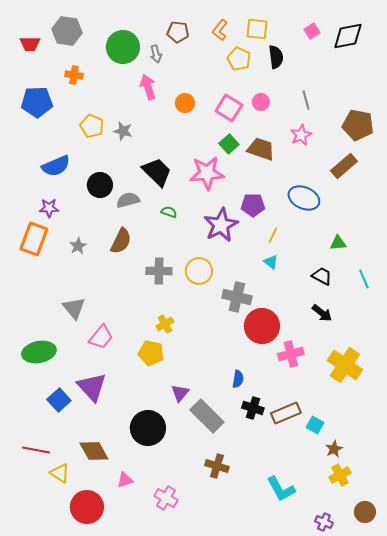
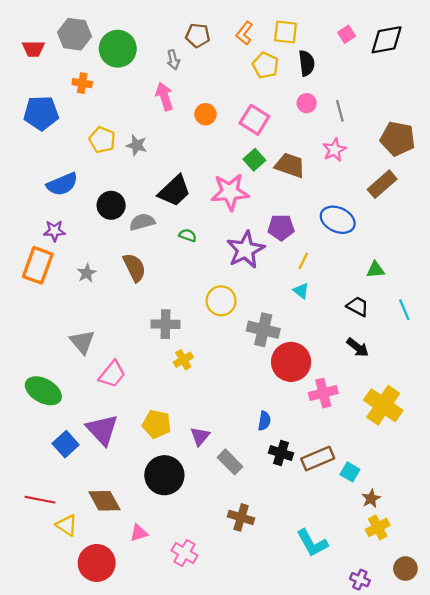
green circle: (123, 47) -> (118, 49), moved
pink circle: (261, 102) -> (307, 103), moved
black trapezoid: (157, 172) -> (174, 191), turned 92
brown semicircle: (121, 241) -> (134, 268), turned -52
gray cross: (159, 271) -> (166, 324), moved
green ellipse: (39, 352) -> (43, 391), turned 40
yellow pentagon: (151, 353) -> (157, 424), moved
gray rectangle: (207, 416) -> (230, 462), size x0.7

